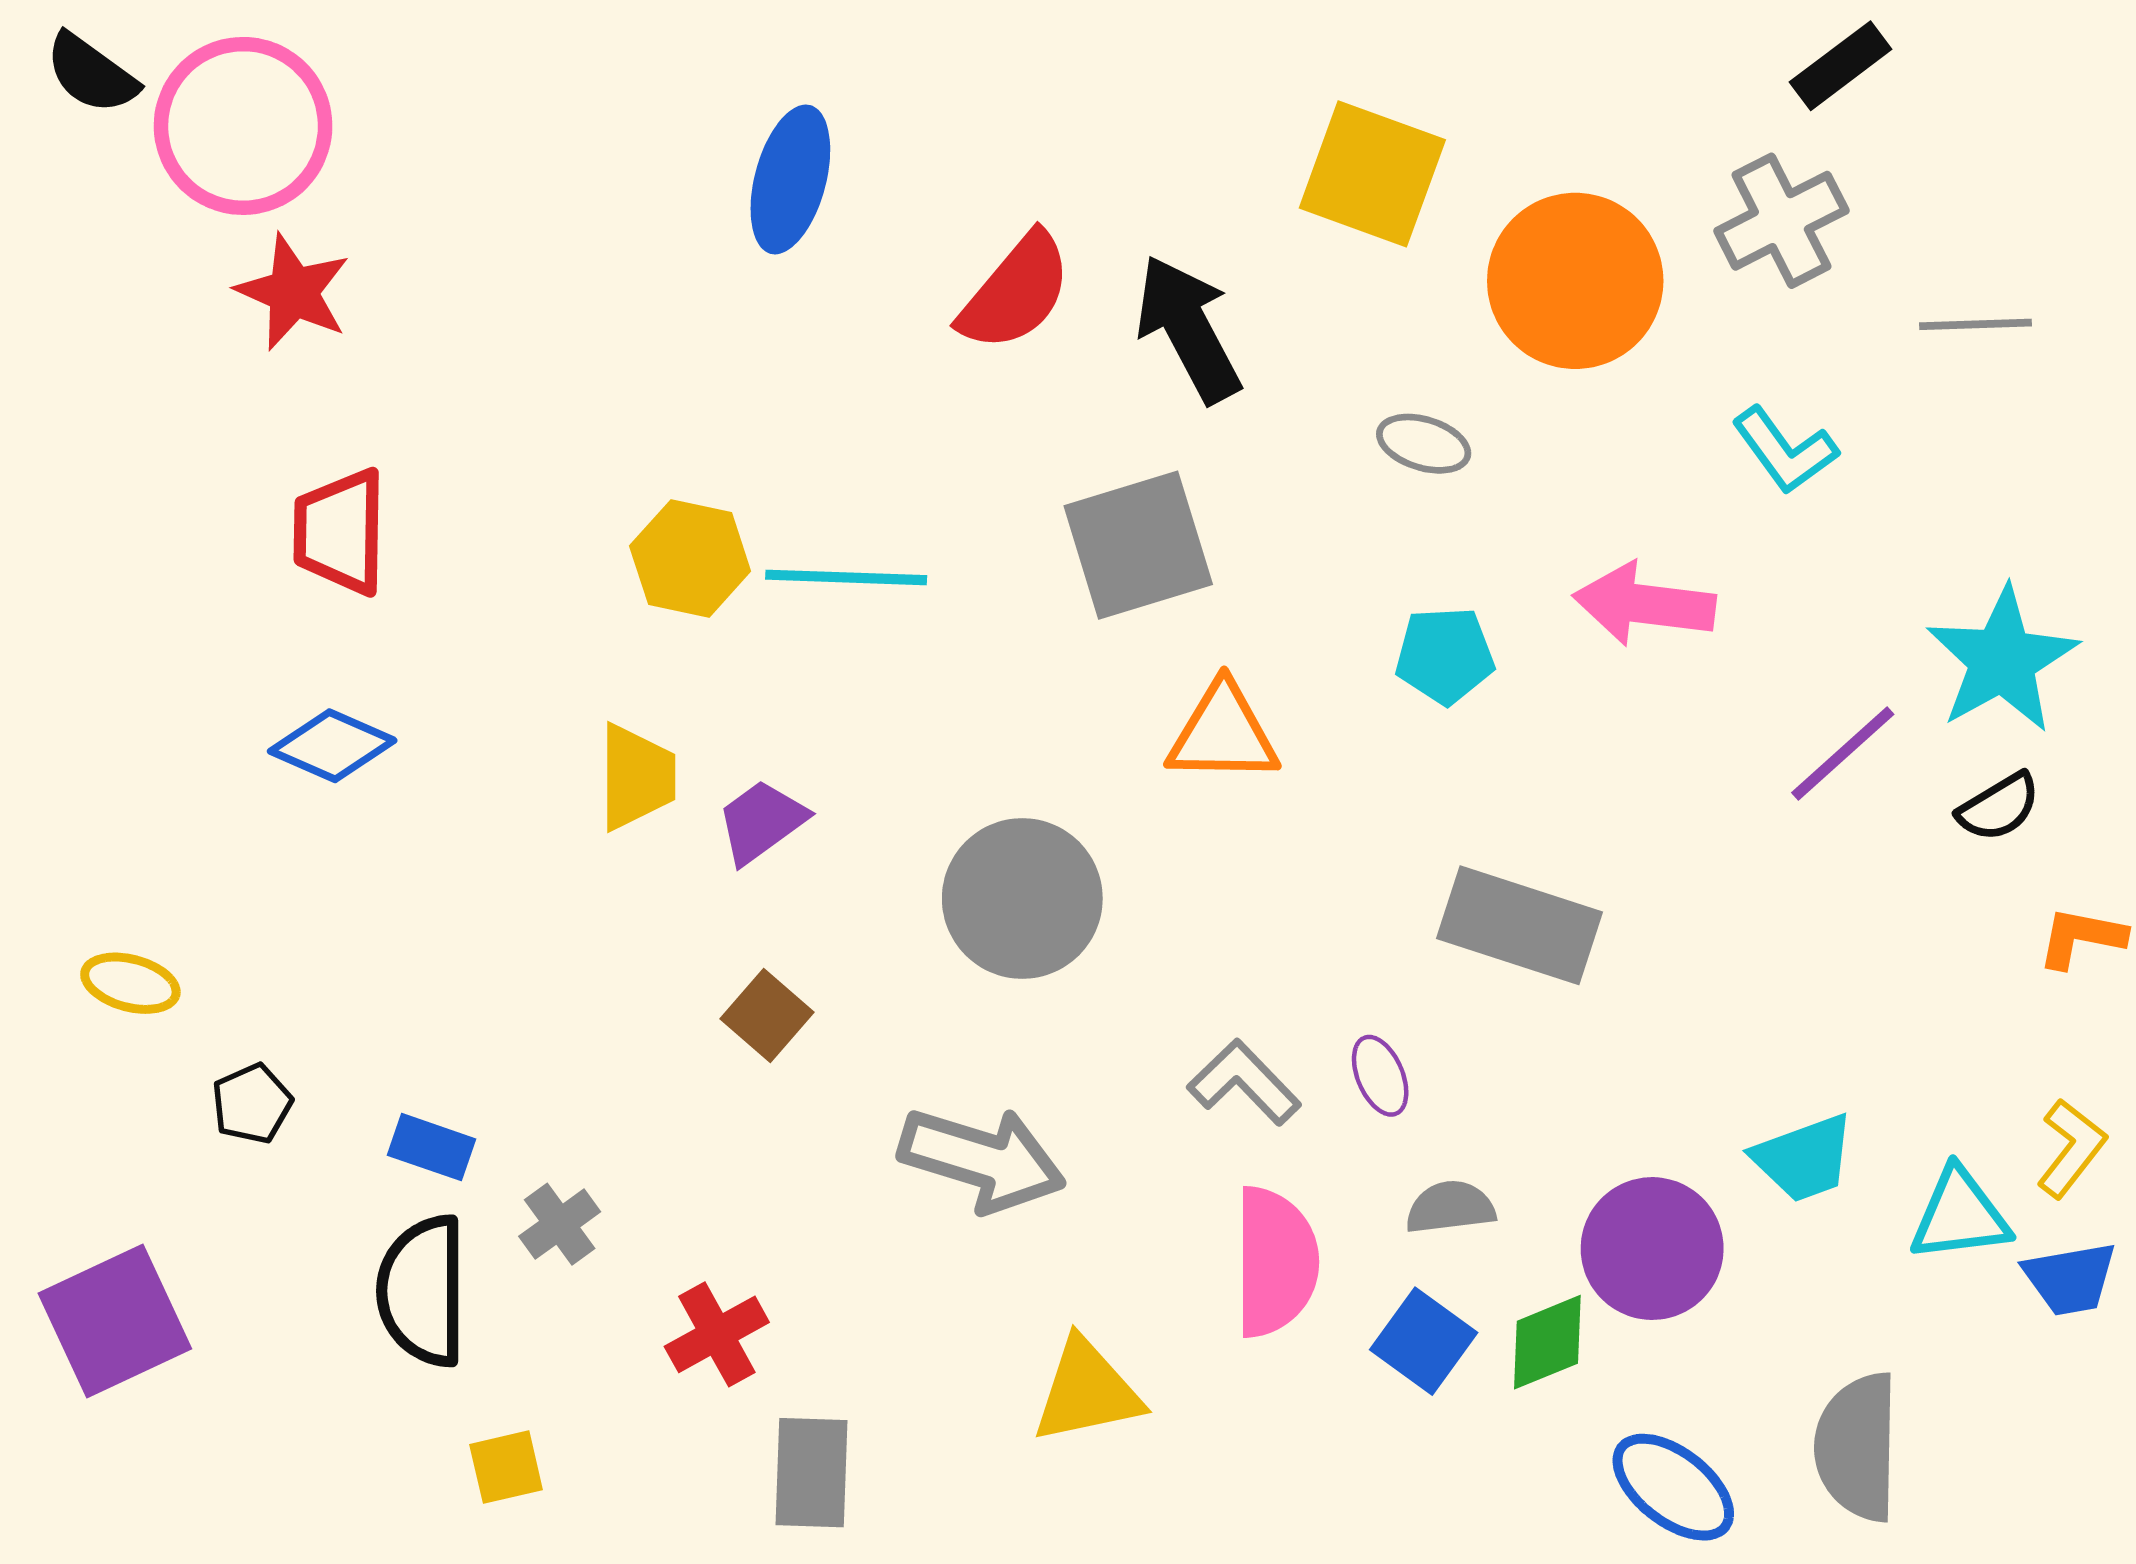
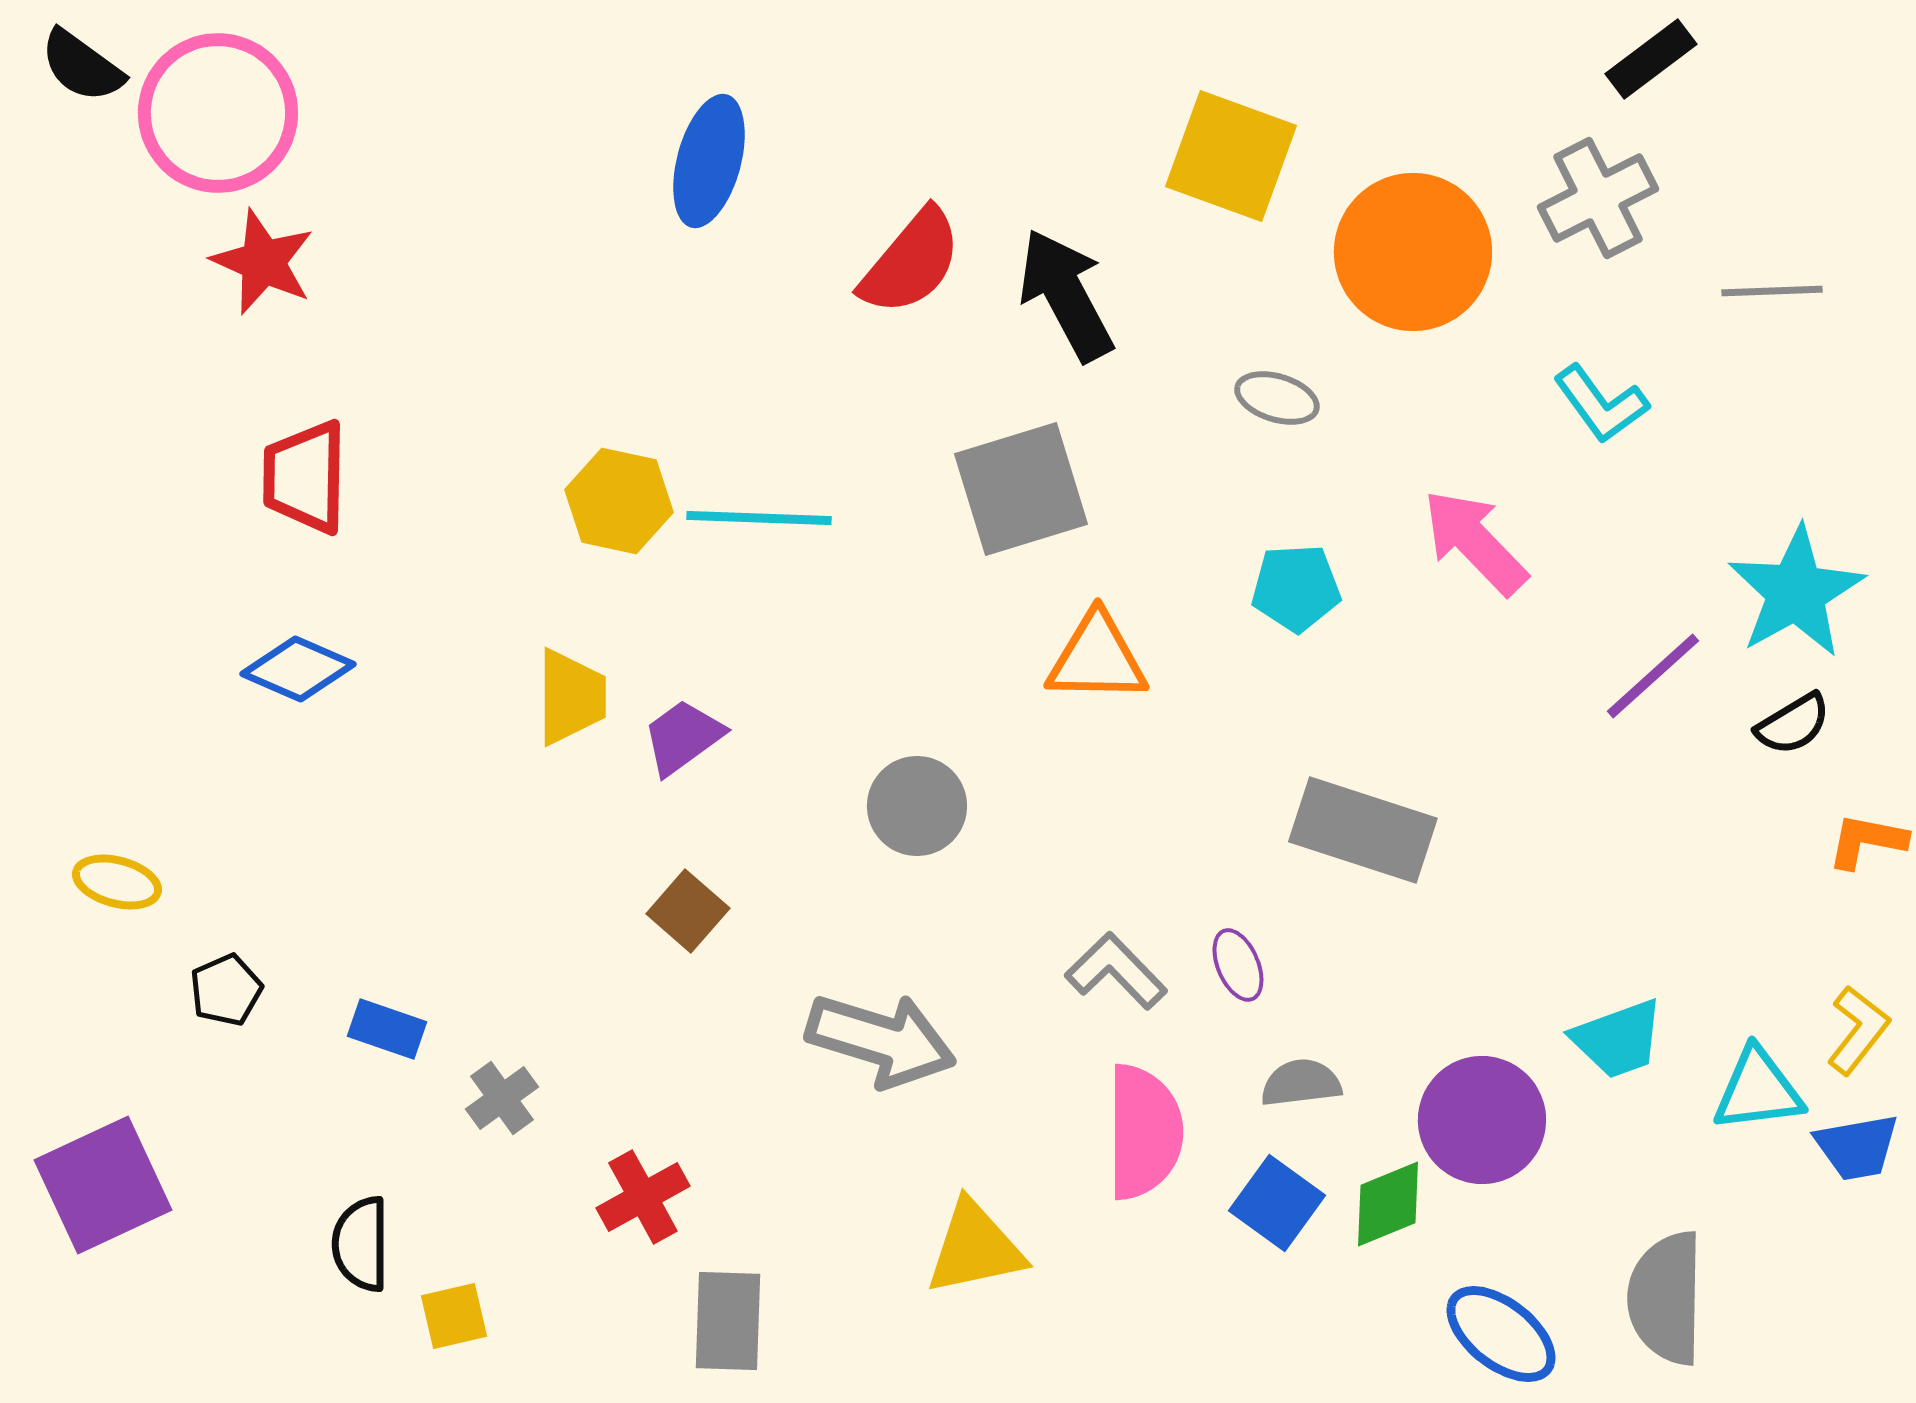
pink arrow: (1644, 604) -> (1475, 542), turned 39
gray circle: (1022, 898) -> (917, 806), size x0.7
black semicircle: (423, 1291) -> (361, 1244), moved, size x0.7

